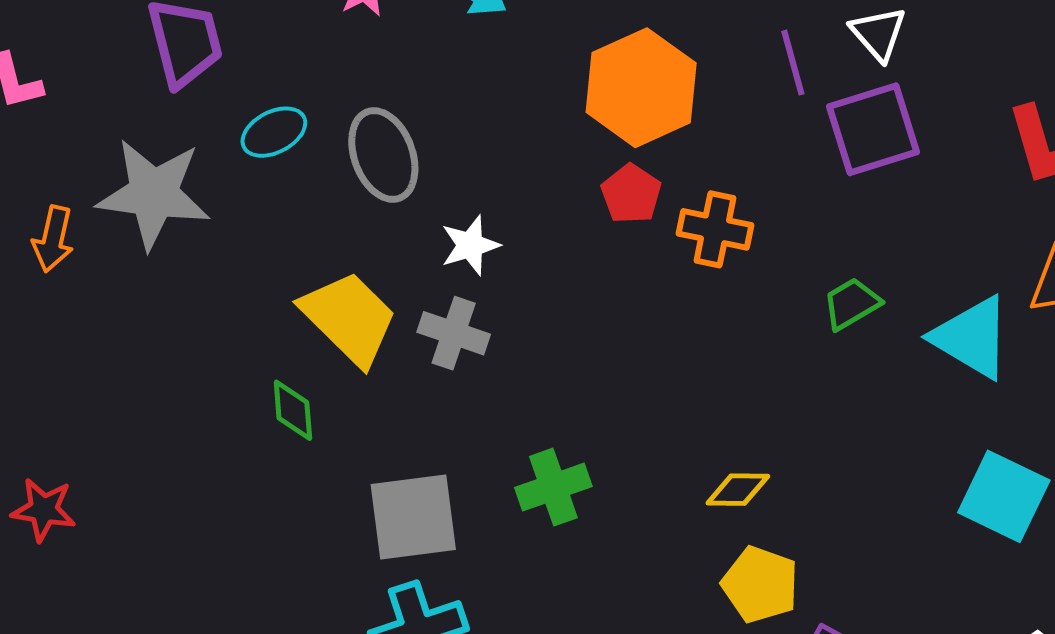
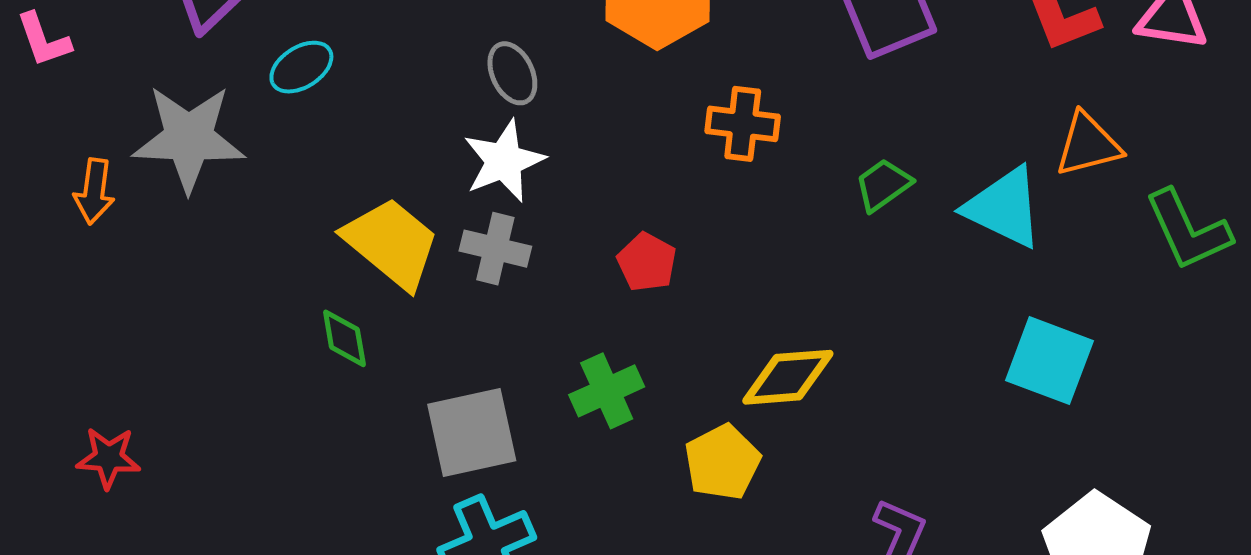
gray ellipse: (383, 155) -> (512, 73), moved, size x0.7
red pentagon: (631, 194) -> (647, 262), moved
white star: (470, 245) -> (504, 161), size x1.4
yellow diamond: (738, 490) -> (788, 377), size x1.5
yellow pentagon: (760, 584) -> (722, 462), moved, turned 30

